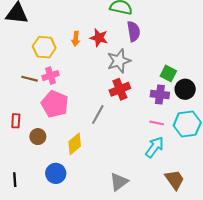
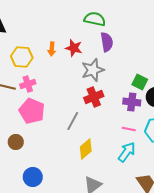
yellow diamond: (75, 144) -> (86, 149), moved

